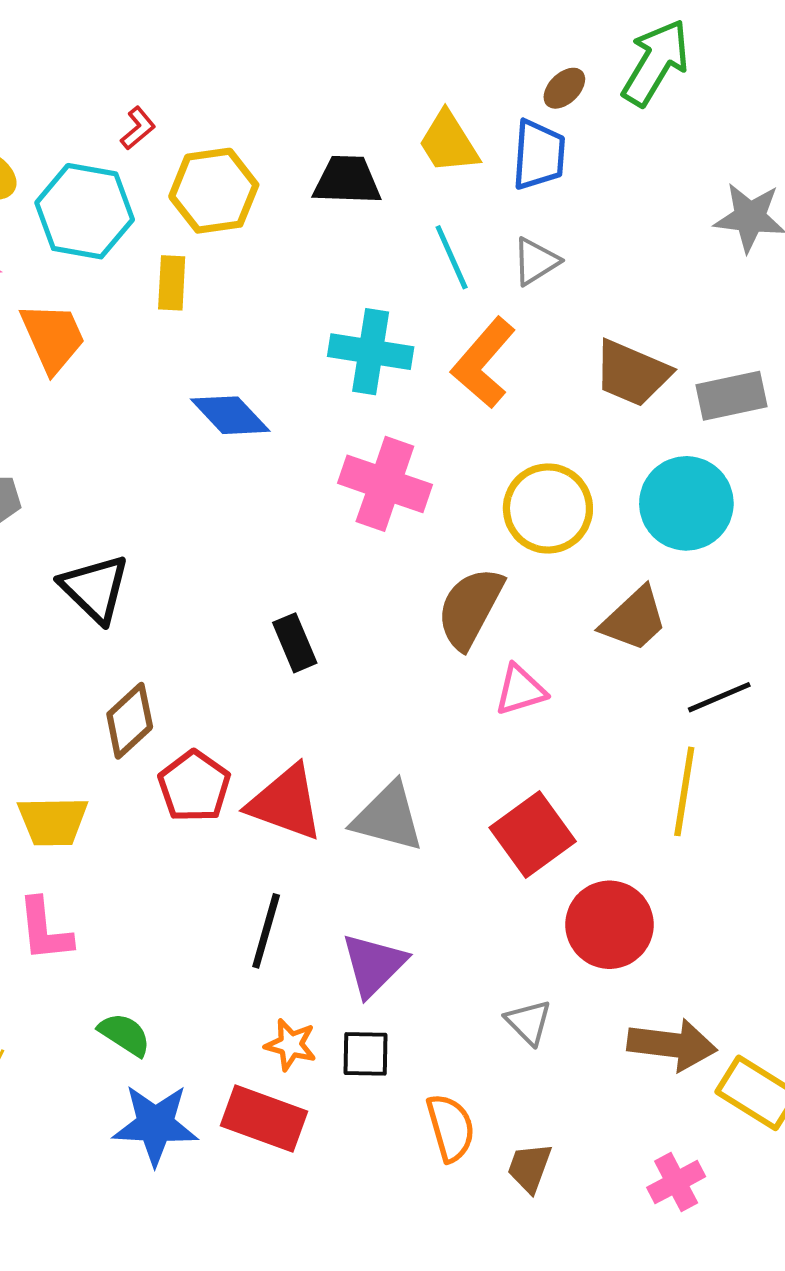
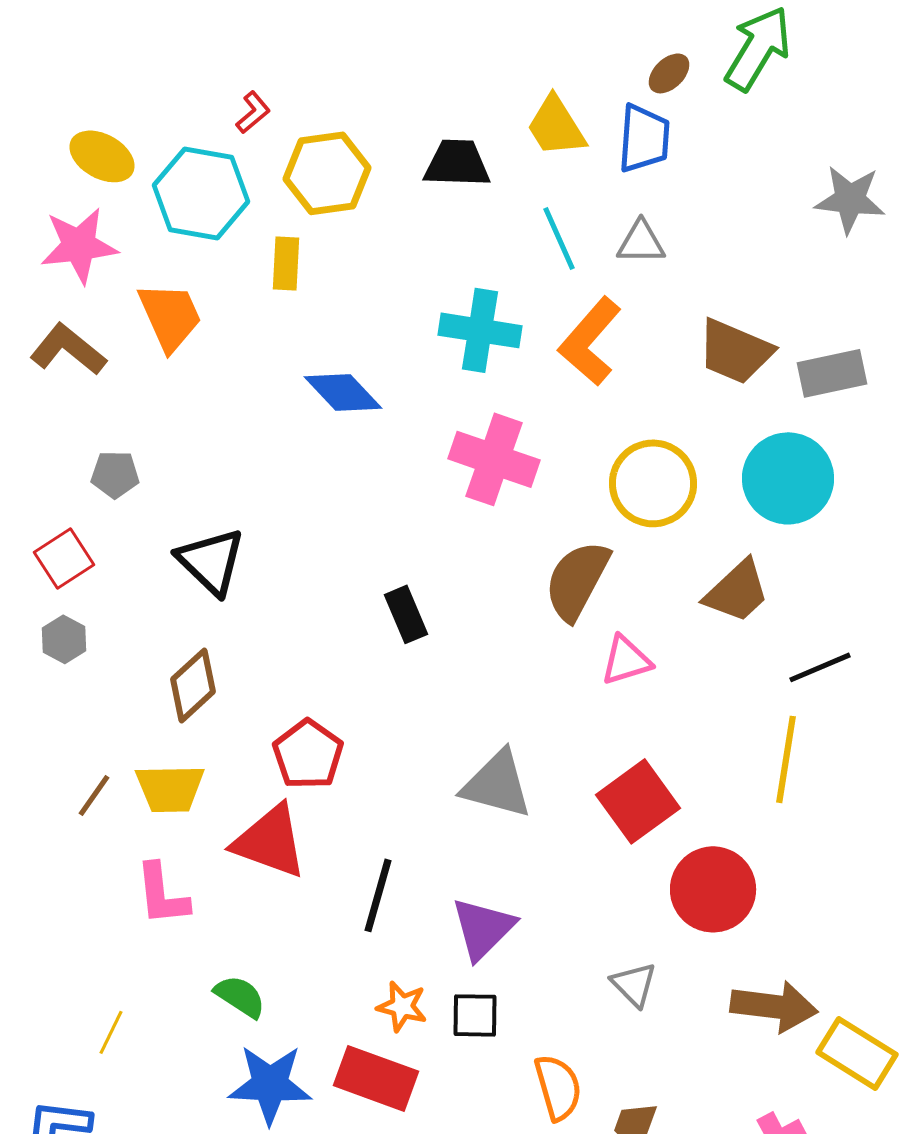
gray triangle: (536, 261) -> (641, 242), turned 32
brown diamond: (130, 721) -> (193, 685), moved
red triangle: (286, 803) -> (270, 841), moved

